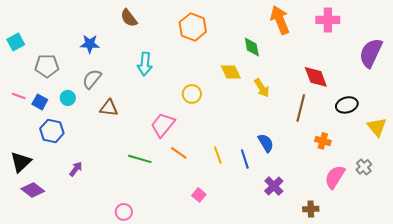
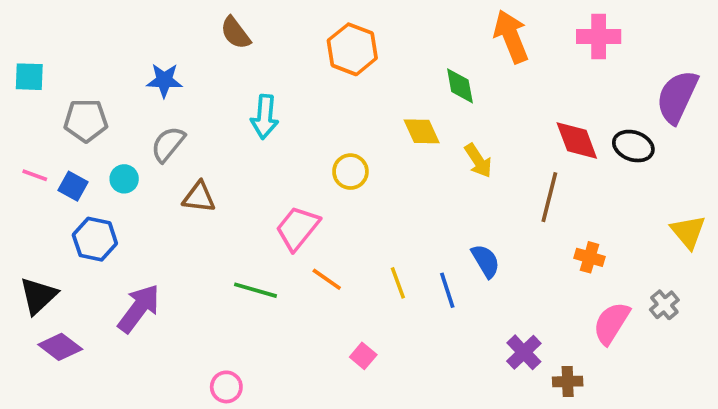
cyan square: (16, 42) -> (29, 77), turned 30
black ellipse: (347, 105) -> (633, 146), moved, turned 35
purple arrow: (76, 169) -> (139, 308), size x1.8
purple cross: (274, 186) -> (524, 352), moved

